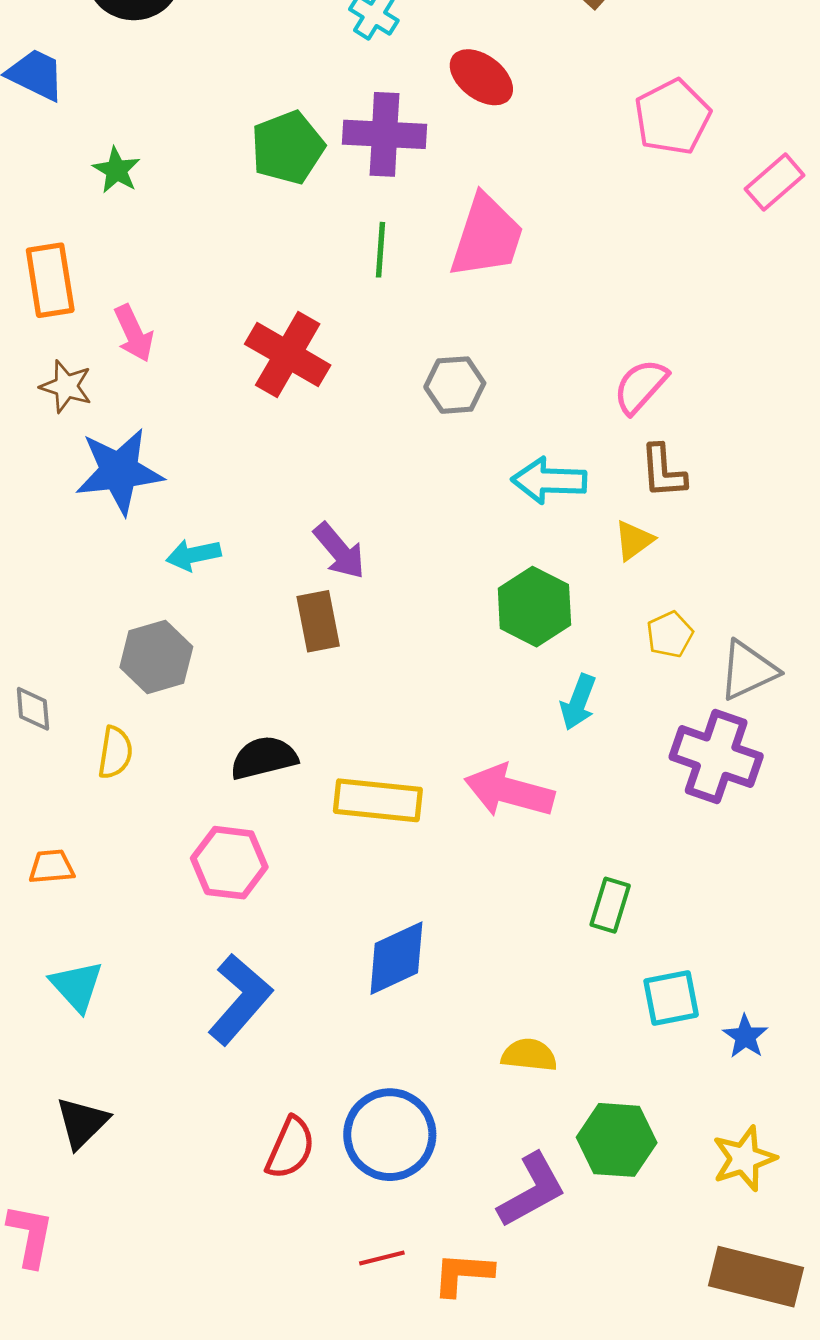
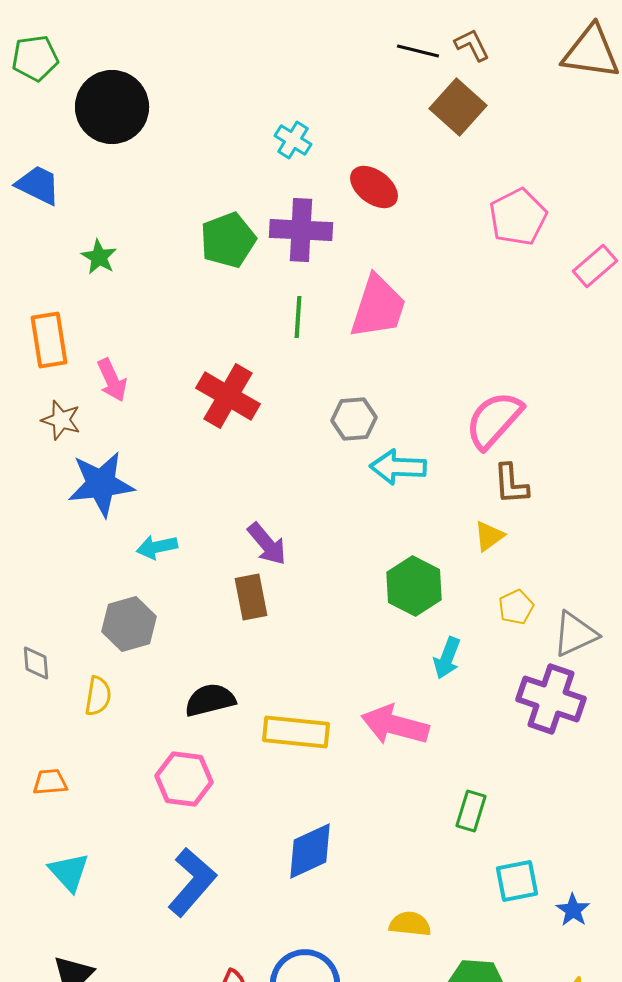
pink semicircle: (641, 386) -> (494, 420), size x1.4
cyan arrow: (549, 481) -> (398, 467), moved

